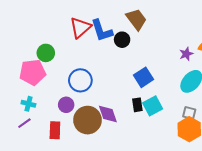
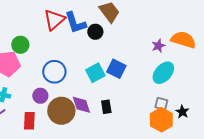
blue square: (143, 77) -> (116, 69), turned -30
black rectangle: (137, 105) -> (106, 107), moved
cyan square: (153, 106) -> (95, 73), moved

